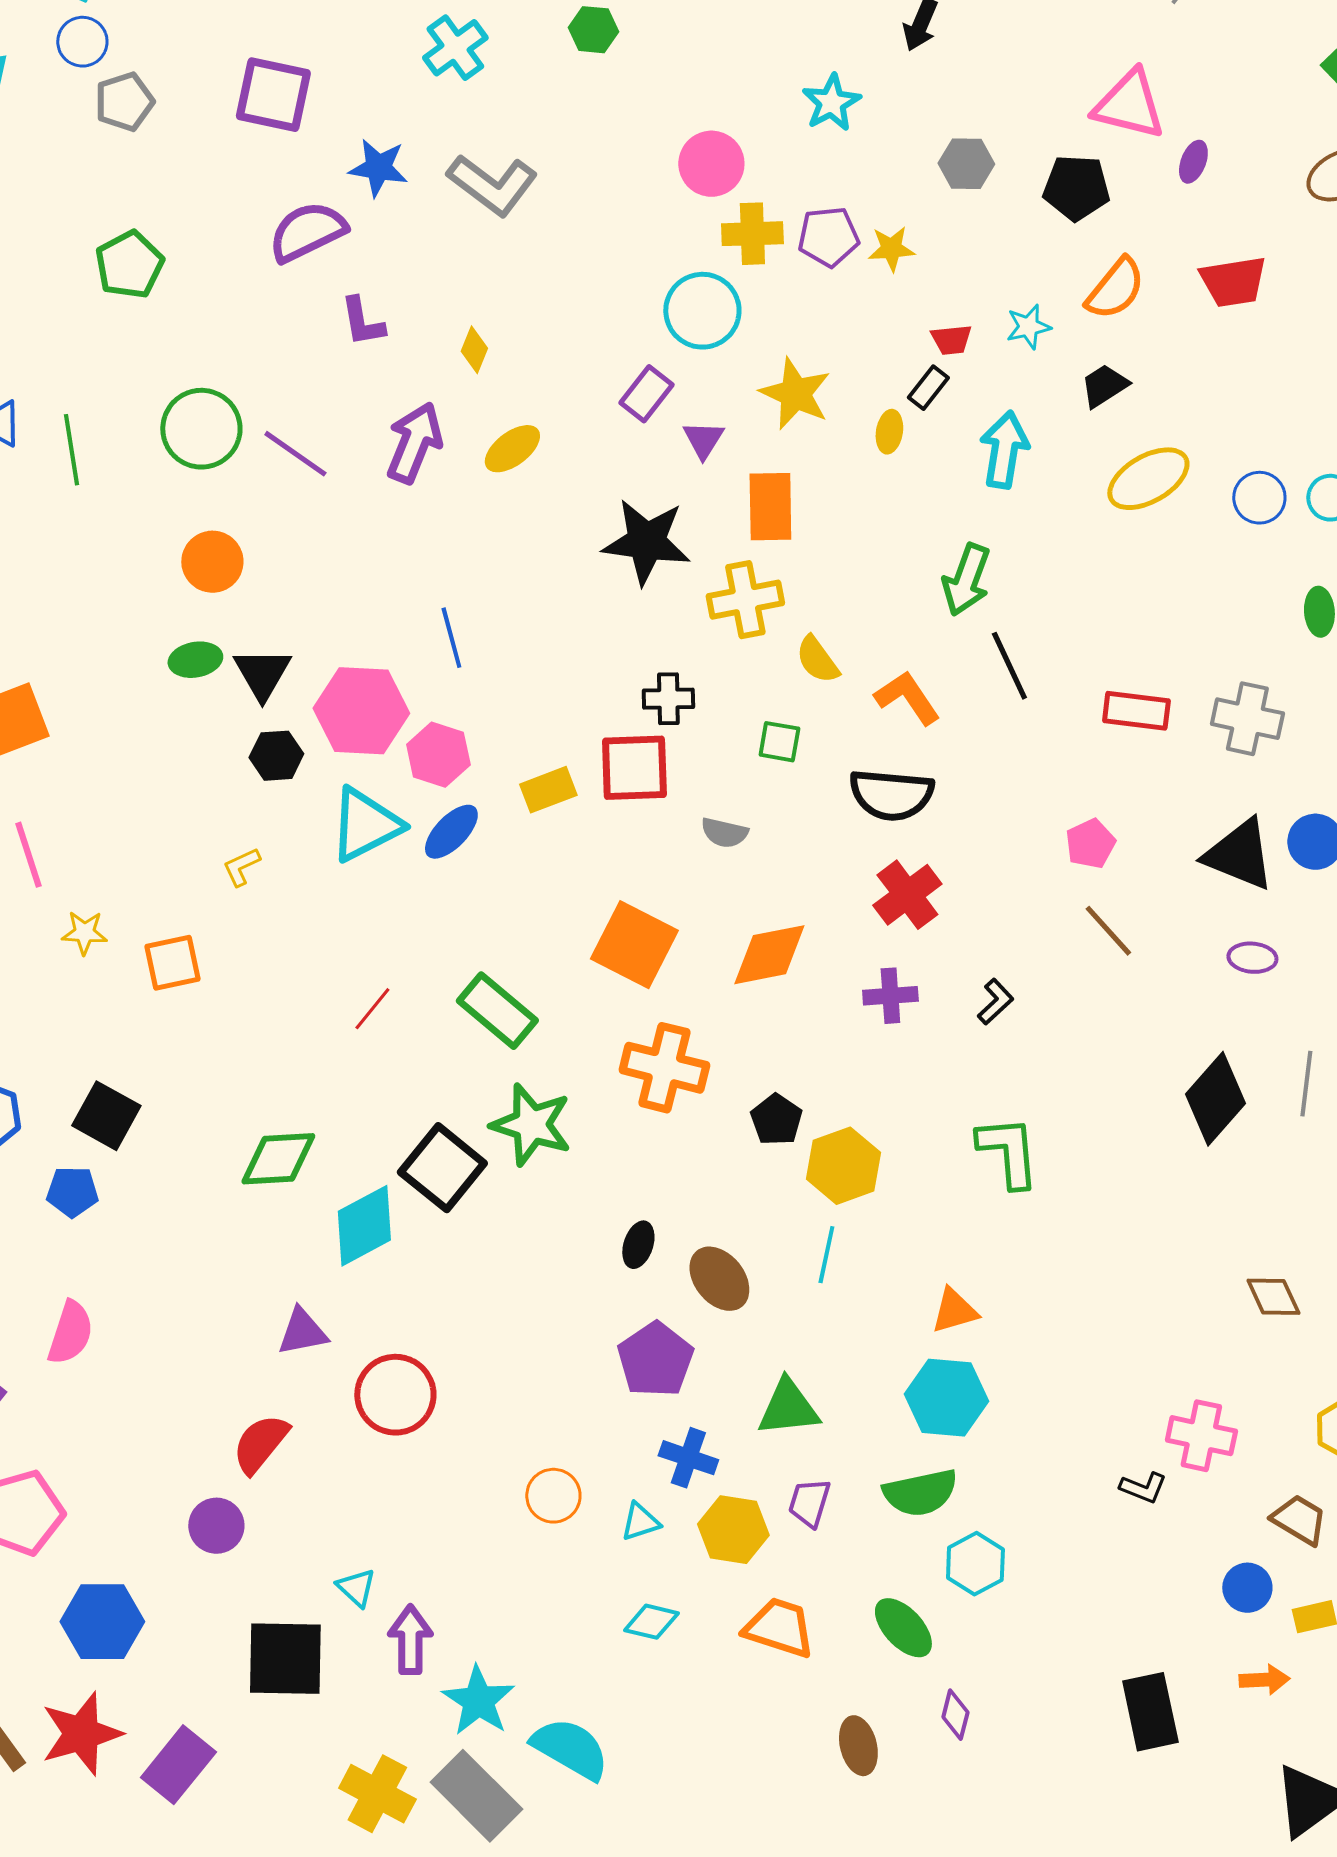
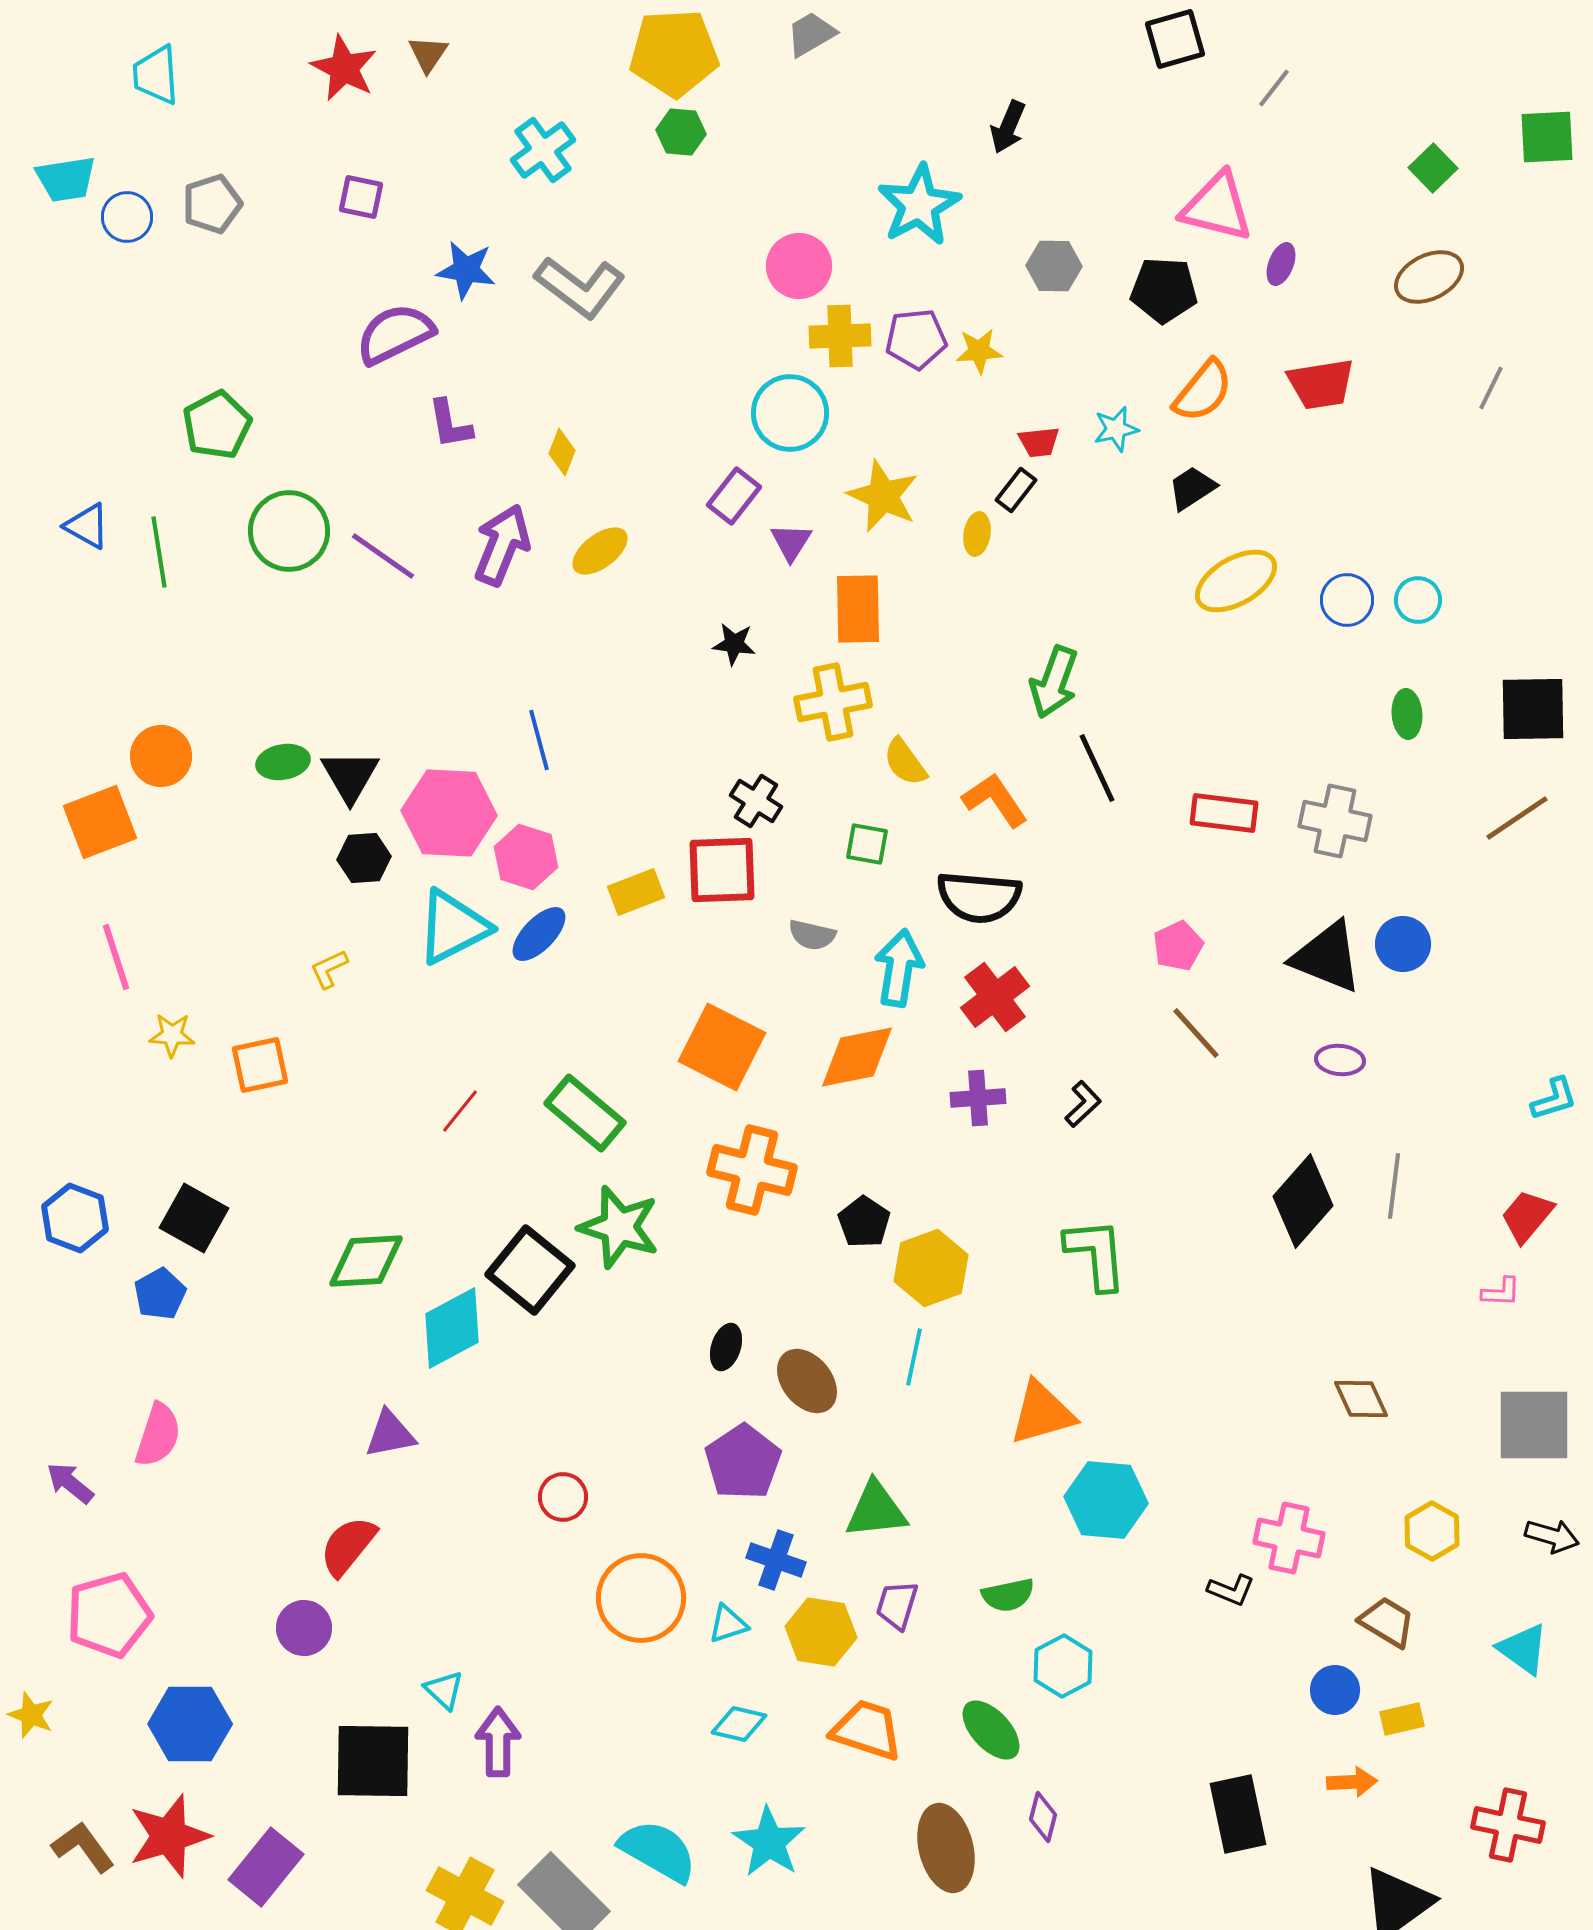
blue circle: (82, 42) -> (127, 217), moved
purple square: (273, 95) -> (361, 197), size x0.6
cyan star: (831, 103) -> (919, 205), size x1.4
green pentagon: (129, 265) -> (217, 425), moved
cyan arrow: (1004, 450) -> (899, 968), moved
black star: (646, 542) -> (734, 644), size x0.5
orange circle: (212, 562) -> (161, 756), moved
black cross: (668, 699) -> (756, 801), turned 33
blue pentagon: (72, 1192) -> (160, 1294), turned -30
orange triangle: (954, 1311) -> (1042, 1413), size x1.4
red circle: (395, 1395) -> (563, 1497), moved, size x0.6
cyan hexagon: (946, 1398) -> (1106, 1500), moved
green semicircle: (920, 1493) -> (1008, 1595), size x0.7
orange circle: (553, 1496) -> (641, 1598), size x1.6
cyan star: (478, 1701) -> (769, 1842), moved
brown ellipse: (858, 1746) -> (946, 1848), size x1.5

